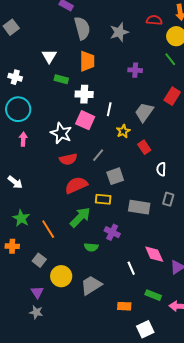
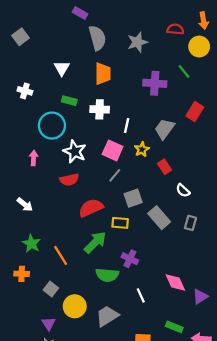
green line: (170, 59) -> (184, 71), moved
purple cross: (135, 70) -> (155, 83), size x1.5
green rectangle: (61, 79) -> (69, 101), moved
cyan circle: (18, 109) -> (52, 126), moved
pink square: (85, 120) -> (113, 150), moved
red semicircle: (68, 159) -> (69, 180), moved
white semicircle: (161, 169) -> (183, 190), turned -48
gray rectangle: (139, 207) -> (159, 218), moved, turned 40
green semicircle: (91, 247) -> (107, 275), size x1.5
white line: (131, 268) -> (141, 295), moved

